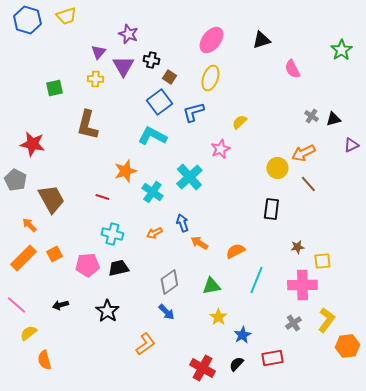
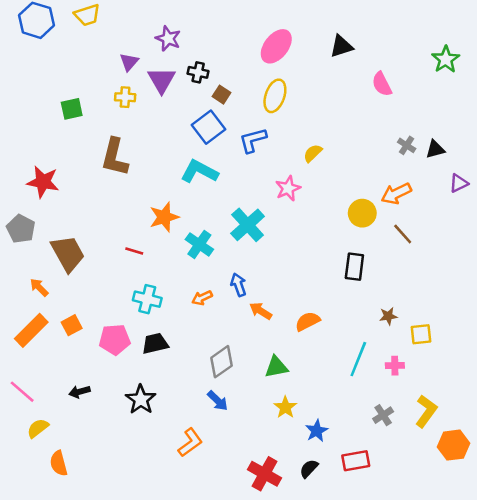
cyan line: (256, 280) -> (358, 359), moved
pink cross: (302, 285) -> (395, 366), size x0.5

